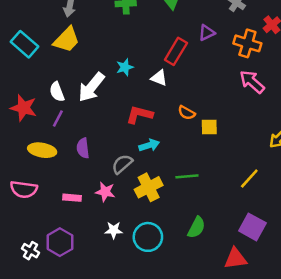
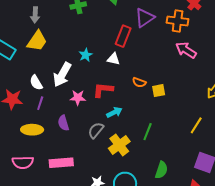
purple triangle: (207, 33) -> (145, 18), size x1.5
green line: (187, 176) -> (148, 132), turned -54
pink star: (105, 192) -> (78, 98), moved
pink rectangle: (72, 198) -> (61, 163), size x1.6

